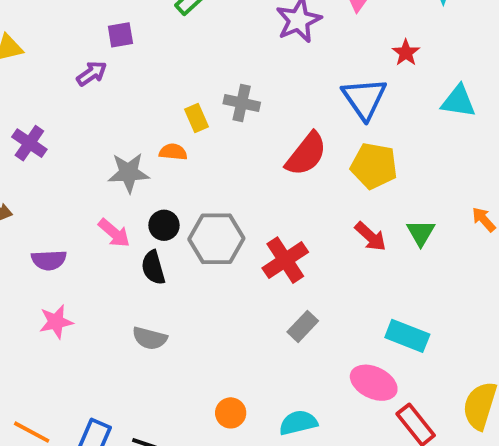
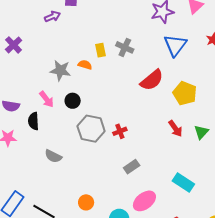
blue triangle: (364, 99) -> (175, 45), moved
gray hexagon: (216, 239) -> (91, 129), moved
red cross: (285, 260) -> (120, 131), moved, size x0.6
black semicircle: (153, 268) -> (33, 121), moved
pink ellipse: (374, 383) -> (144, 201), moved, turned -75

